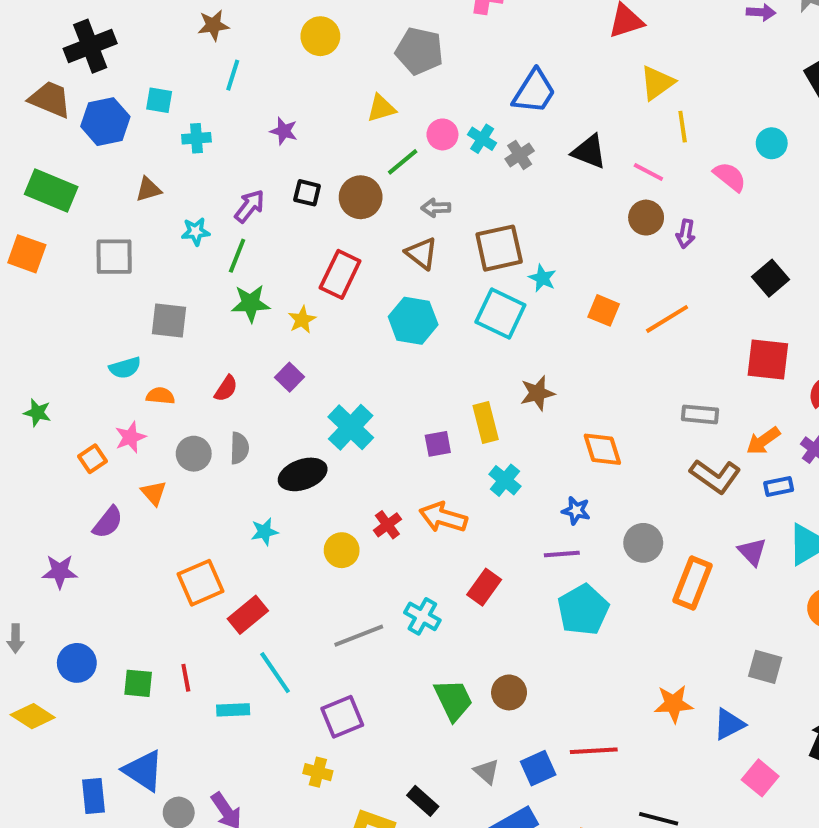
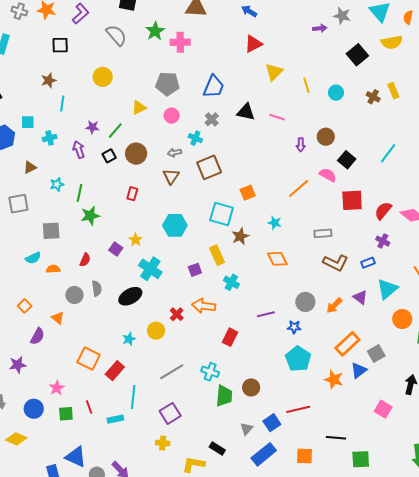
gray pentagon: (419, 51) -> (168, 84), moved
yellow line: (683, 127) -> (306, 85), moved
cyan cross: (482, 139) -> (195, 138), moved
green line: (403, 162) -> (115, 131), moved
pink semicircle: (730, 177) -> (328, 175), moved
black square: (307, 193) -> (109, 156), turned -32
purple arrow: (249, 206) -> (79, 150), moved, turned -48
brown circle: (646, 218) -> (326, 137), moved
brown triangle: (422, 253) -> (171, 176), turned 36
red rectangle: (340, 274) -> (132, 194), size x0.6
cyan star: (542, 278) -> (275, 223), moved
orange square: (604, 310) -> (248, 193), moved, turned -35
cyan square: (500, 314) -> (222, 214), moved
yellow star: (302, 320) -> (136, 240), moved
cyan hexagon: (413, 321) -> (175, 225), moved
pink star: (130, 437) -> (57, 388), moved
orange arrow: (763, 441) -> (334, 305), moved
blue star: (576, 511) -> (294, 327), moved
cyan star: (264, 532) -> (129, 339), moved
orange square: (201, 583) -> (89, 359), turned -30
orange rectangle: (692, 583) -> (347, 344), moved, turned 35
cyan pentagon: (583, 610) -> (298, 359), moved
cyan cross: (422, 616) -> (210, 372), moved
gray square: (765, 667) -> (376, 353), turned -36
cyan line: (275, 673) -> (133, 397), turned 50
green trapezoid: (453, 700) -> (224, 396), turned 40
orange star: (674, 704) -> (334, 379), turned 30
blue triangle: (729, 724) -> (359, 370), moved
gray triangle: (487, 772) -> (246, 429), turned 40

